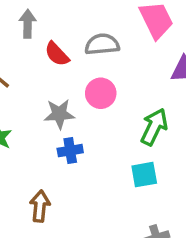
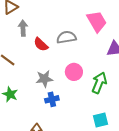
pink circle: (101, 93) -> (74, 72), moved
cyan square: (144, 175) -> (100, 120), moved

